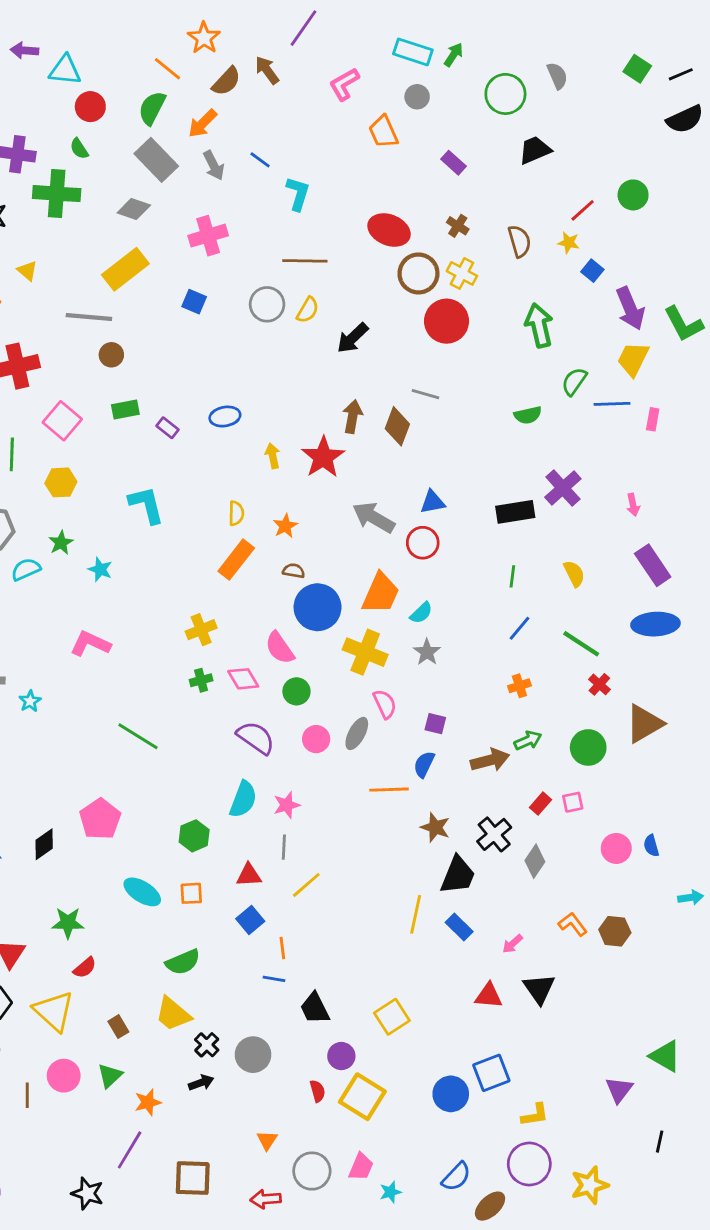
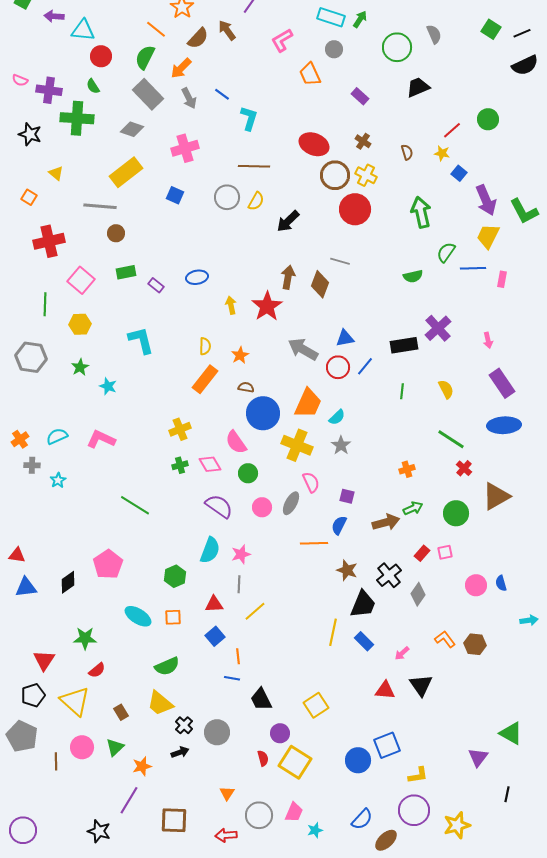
brown semicircle: (519, 241) -> (407, 152), size x0.7
cyan semicircle: (26, 569) -> (57, 436), moved
blue line: (519, 628) -> (365, 366), moved

